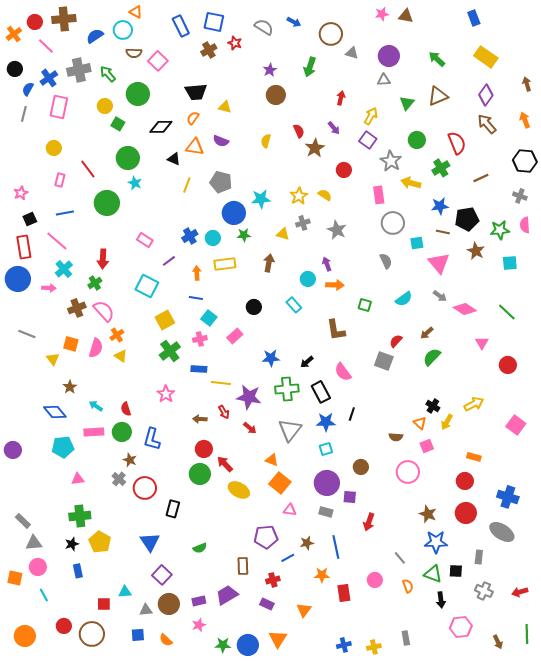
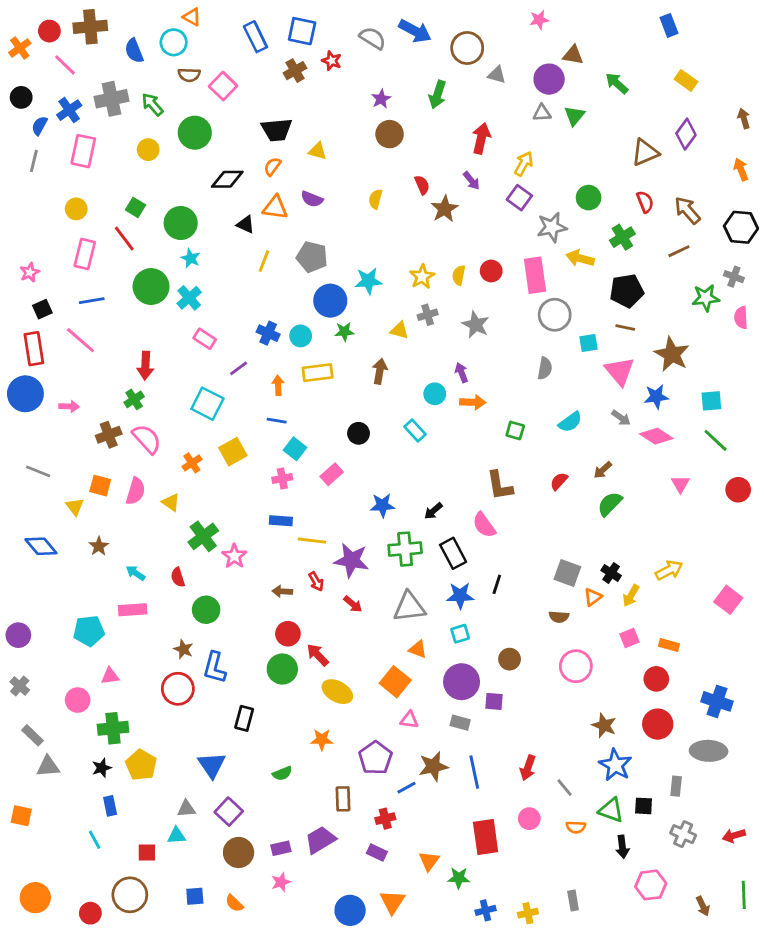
brown triangle: (406, 16) -> (573, 55), moved
blue arrow: (294, 22) -> (415, 31), size x1.6
blue semicircle: (95, 36) -> (134, 51), turned -78
yellow rectangle: (486, 57) -> (686, 80), size x0.7
brown triangle: (438, 96) -> (645, 152), moved
red arrow: (341, 98) -> (481, 138), size x1.5
green triangle: (407, 103) -> (574, 116), moved
green square: (118, 124) -> (135, 207), moved
brown arrow: (487, 124) -> (687, 210), moved
red semicircle: (457, 143) -> (645, 202), size x0.7
gray star: (391, 161) -> (552, 227), turned 30
red circle: (344, 170) -> (491, 271), moved
pink rectangle: (60, 180) -> (85, 254), size x1.5
yellow semicircle: (325, 195) -> (459, 275), turned -112
pink rectangle: (379, 195) -> (535, 275), size x1.4
blue star: (440, 206) -> (656, 397), moved
black pentagon: (467, 219) -> (627, 291), moved
green star: (500, 230) -> (706, 298), moved
blue cross: (190, 236) -> (268, 333), turned -35
brown star: (476, 251) -> (672, 354), size x1.4
gray semicircle: (386, 261) -> (545, 368), turned 35
cyan square: (510, 263) -> (711, 401), moved
cyan cross: (64, 269) -> (189, 298), moved
brown L-shape: (336, 330) -> (500, 486), moved
orange cross: (117, 335) -> (192, 463), moved
green cross: (170, 351) -> (203, 536), moved
gray square: (384, 361) -> (567, 573), moved
red circle: (508, 365) -> (738, 490), moved
blue diamond: (55, 412) -> (41, 546), moved
orange triangle: (420, 423) -> (593, 597), turned 40
gray triangle: (290, 430) -> (409, 607), turned 45
green circle: (122, 432) -> (206, 610), moved
blue L-shape: (152, 439) -> (215, 668), moved
pink square: (427, 446) -> (629, 638), moved
orange triangle: (272, 460) -> (418, 649), moved
gray cross: (119, 479) -> (20, 686), moved
red circle: (145, 488) -> (178, 689), moved
red arrow: (369, 522) -> (528, 768), moved
gray ellipse: (502, 532) -> (709, 751), turned -30
purple pentagon: (266, 537) -> (375, 758), turned -30
blue star: (436, 542) -> (615, 765), turned 30
brown star: (307, 543) -> (433, 766), size x1.5
pink circle: (38, 567) -> (78, 700), moved
orange star: (322, 575) -> (322, 740), moved
orange semicircle: (408, 586) -> (576, 827), turned 112
red rectangle: (344, 593) -> (486, 837), size x1.4
cyan line: (44, 595) -> (95, 840), moved
gray triangle: (146, 610) -> (186, 809), moved
red circle: (64, 626) -> (90, 913), moved
green star: (223, 645) -> (459, 878), moved

